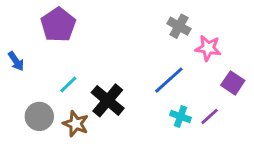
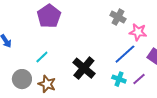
purple pentagon: (58, 25) -> (49, 16), moved
blue line: (169, 80) -> (125, 54), moved
black cross: (108, 100) -> (84, 68), moved

